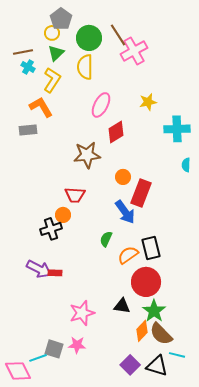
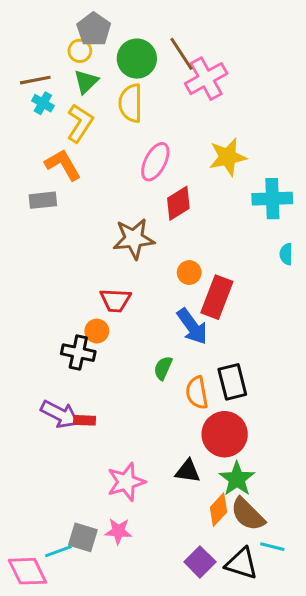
yellow star: (148, 102) -> (228, 157), size x1.4
black cross: (51, 229) -> (78, 353), turned 30
orange semicircle: (128, 255) -> (197, 393), turned -65

